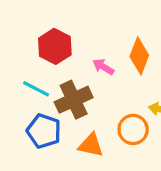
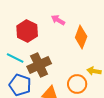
pink arrow: (103, 67) -> (58, 20), moved

